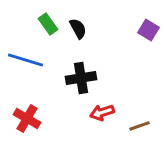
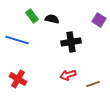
black semicircle: (78, 28) -> (52, 19), turned -48
black cross: (81, 78) -> (71, 42), moved

